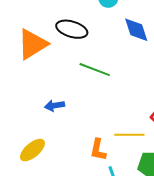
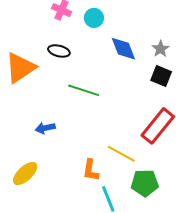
black ellipse: (72, 29) -> (59, 51), size x0.7
yellow line: (129, 135) -> (121, 154), turned 32

